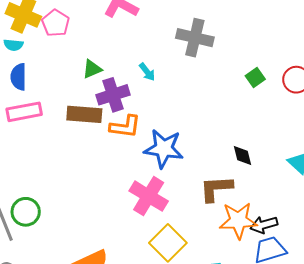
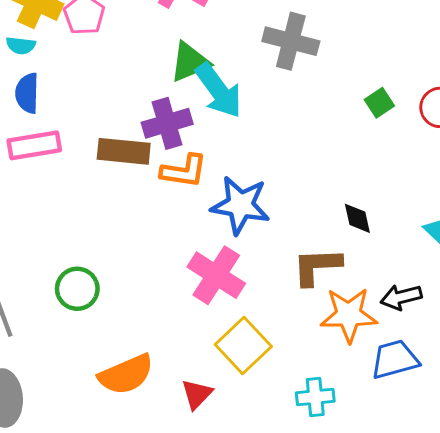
green triangle: (92, 69) -> (190, 62), moved, size x1.4
cyan arrow: (147, 72) -> (219, 90), size x2.0
green circle: (26, 212) -> (77, 289), moved
black arrow: (264, 225) -> (401, 297), moved

